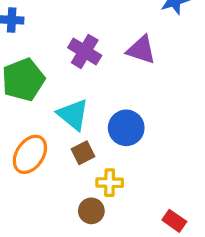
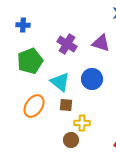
blue circle: (126, 128) -> (92, 79), moved
brown square: (83, 153) -> (66, 105), turned 32

